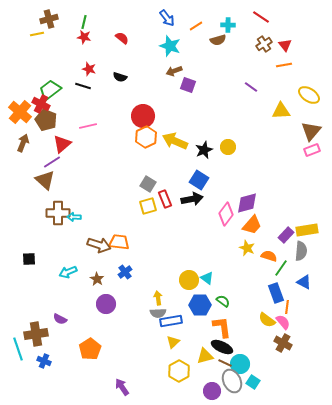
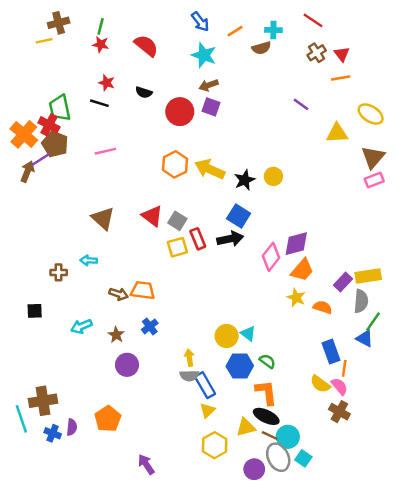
red semicircle: (122, 38) -> (146, 46), size x1.5
purple square: (188, 85) -> (211, 107), moved
green trapezoid: (50, 90) -> (60, 108), turned -65
red circle: (143, 116) -> (180, 112), moved
red triangle: (62, 144) -> (152, 216), moved, turned -42
purple line: (52, 162) -> (41, 160), moved
brown triangle: (45, 180) -> (103, 218), moved
brown cross: (58, 213) -> (59, 272), moved, size x0.6
brown arrow: (99, 245) -> (119, 294), size x0.7
green line: (281, 268) -> (373, 322), moved
purple semicircle: (60, 319) -> (72, 427), moved, turned -112
blue rectangle: (171, 321) -> (205, 385), turned 70

